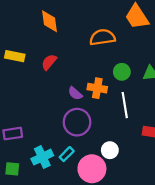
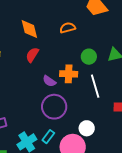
orange diamond: (49, 21) -> (29, 29), moved
orange semicircle: (102, 37) -> (68, 28), size x0.7
red semicircle: (49, 62) -> (32, 55), moved

